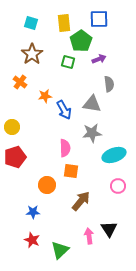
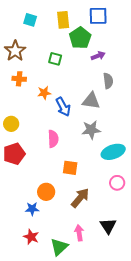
brown star: (32, 54) -> (15, 51), moved
green square: (68, 62) -> (55, 59), moved
orange cross: (20, 82) -> (19, 79), turned -32
pink semicircle: (65, 148) -> (53, 139), moved
orange circle: (47, 185) -> (46, 192), moved
pink arrow: (89, 236) -> (79, 233), moved

